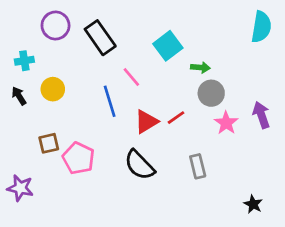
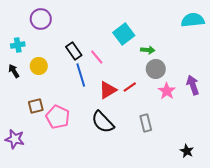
cyan semicircle: (261, 27) -> (193, 20), turned -105
black rectangle: (100, 38) -> (74, 51), moved, size x0.7

